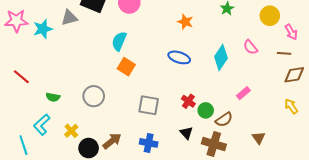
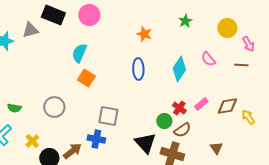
blue ellipse: (179, 57) -> (138, 69), turned 70
brown diamond: (294, 75) -> (227, 106), moved
red cross: (188, 101) -> (179, 108), moved
black triangle: (186, 133) -> (145, 143), size x1.6
blue cross: (149, 143) -> (96, 139), moved

